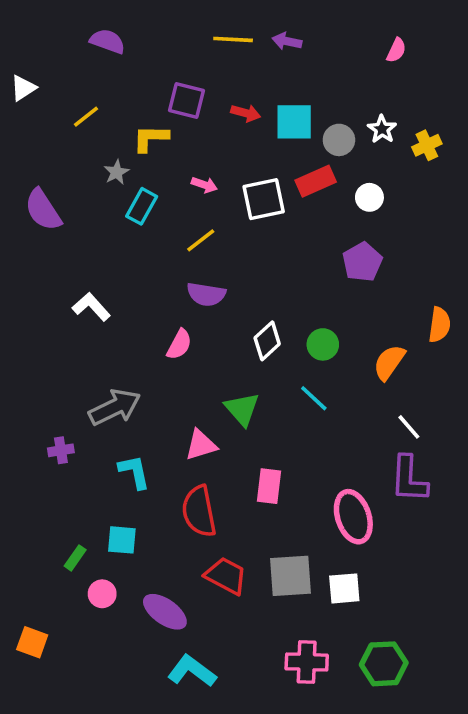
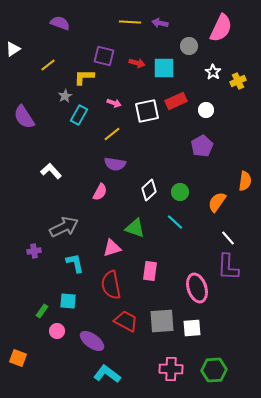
pink semicircle: (396, 50) -> (221, 28), size x2.0
gray circle: (339, 140) -> (189, 46), moved
green triangle: (242, 409) -> (135, 228), turned -30

